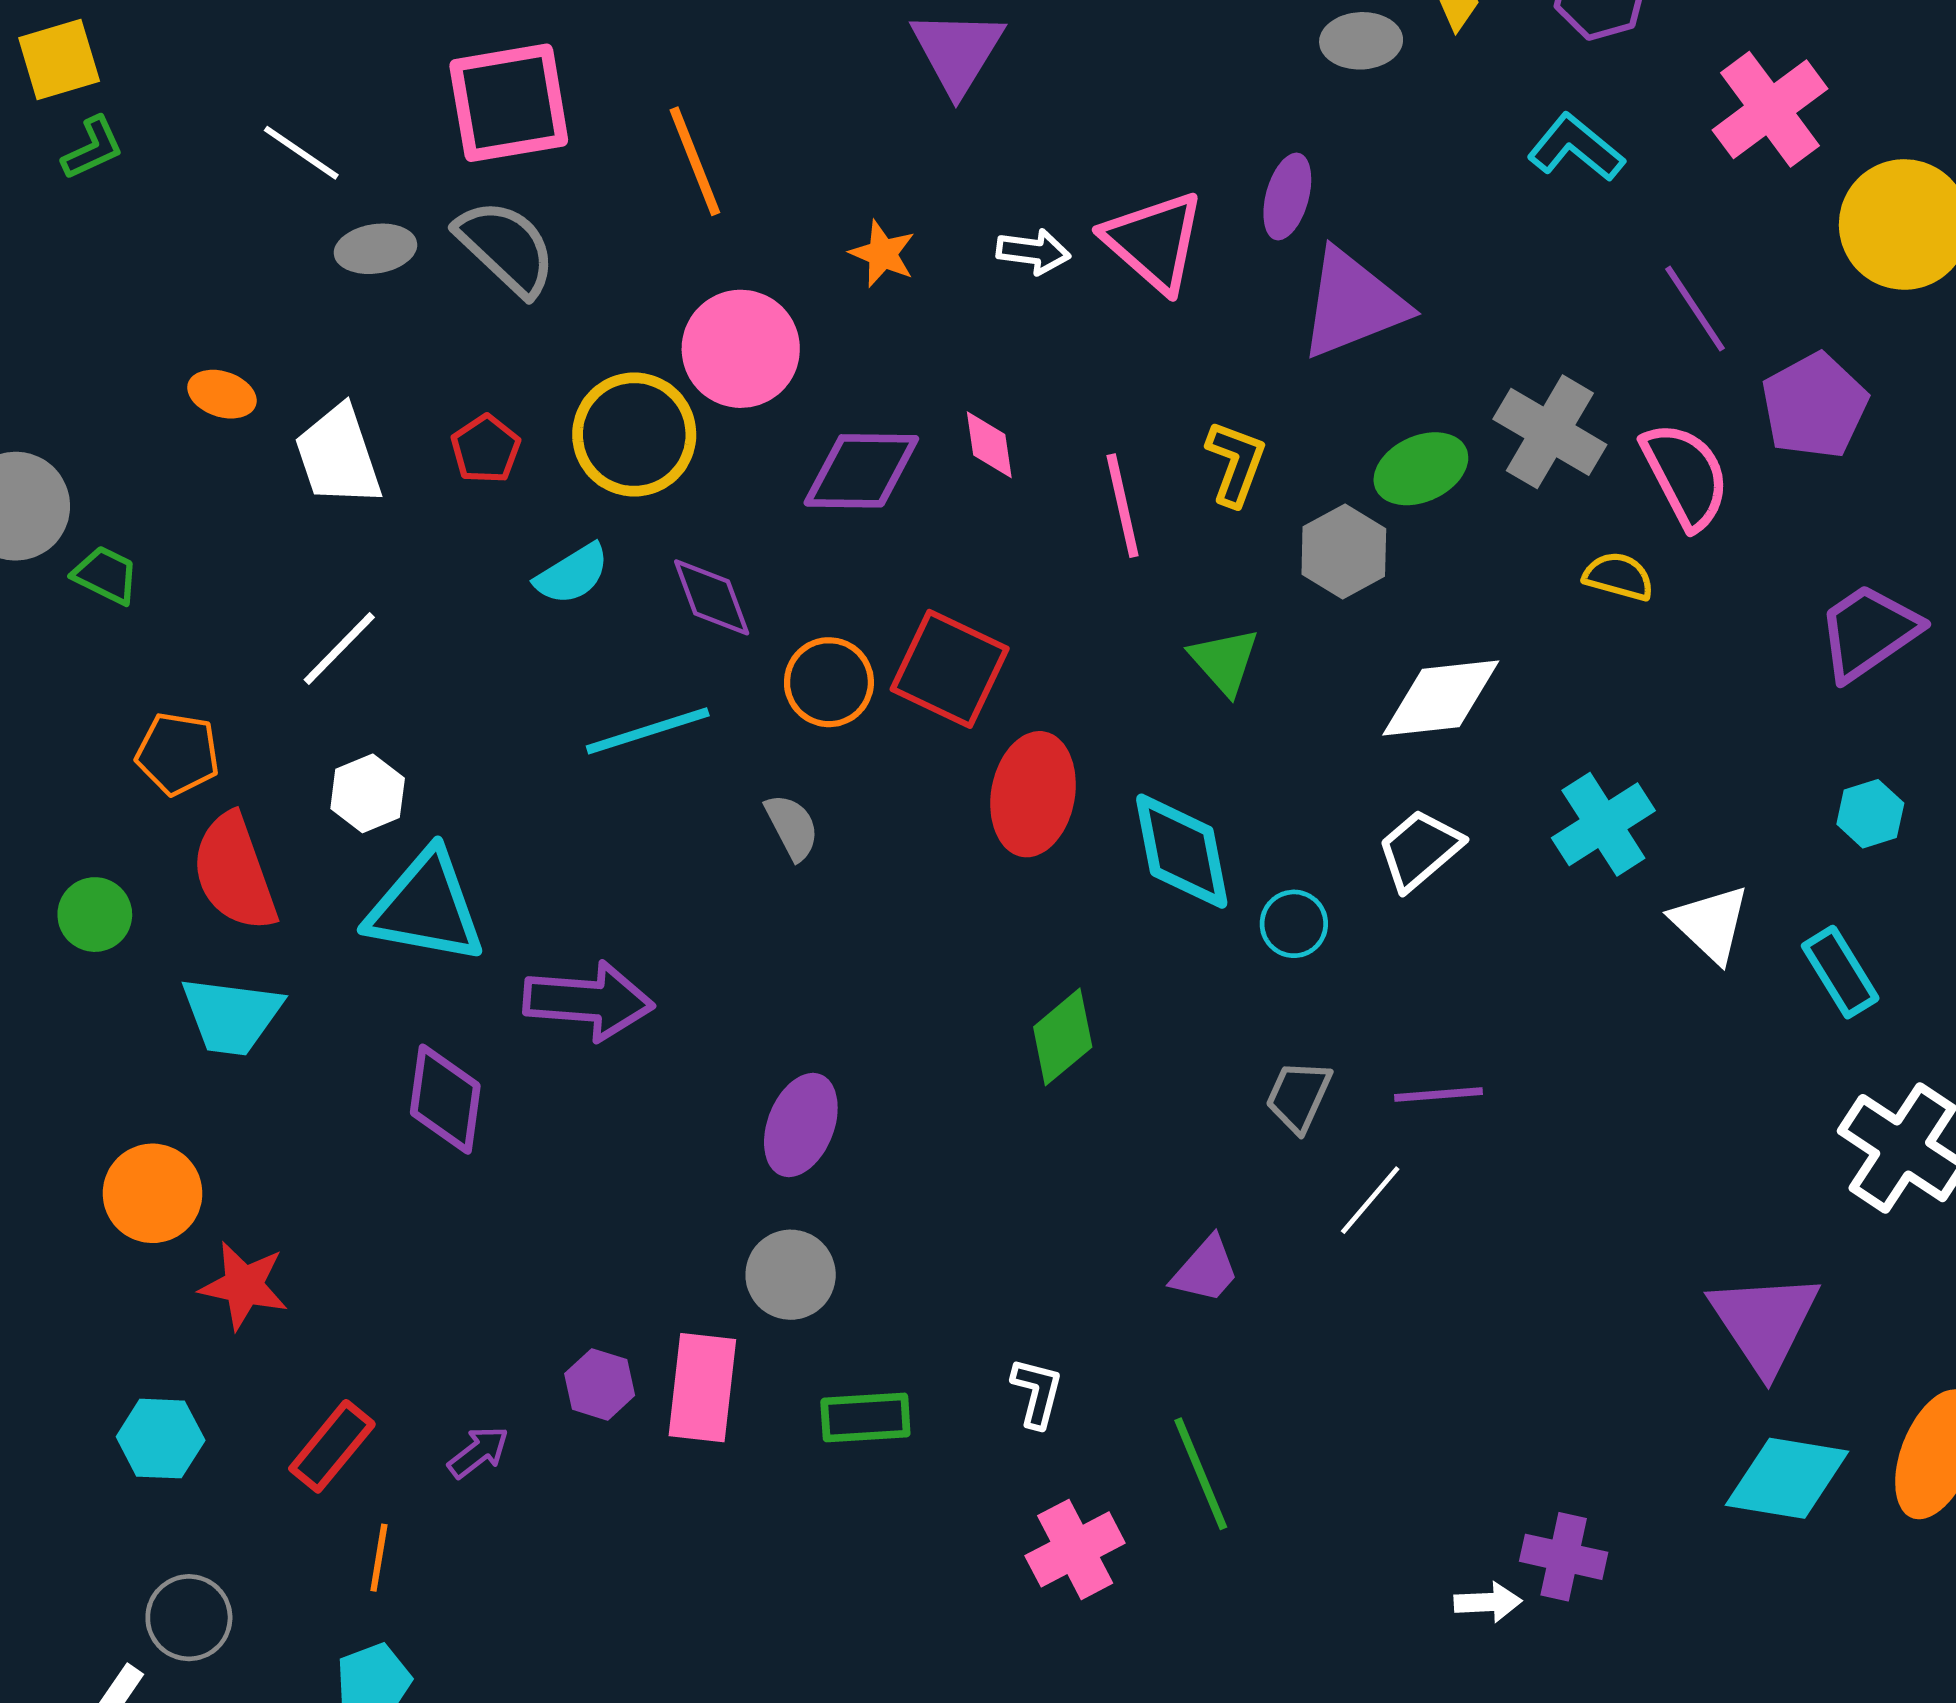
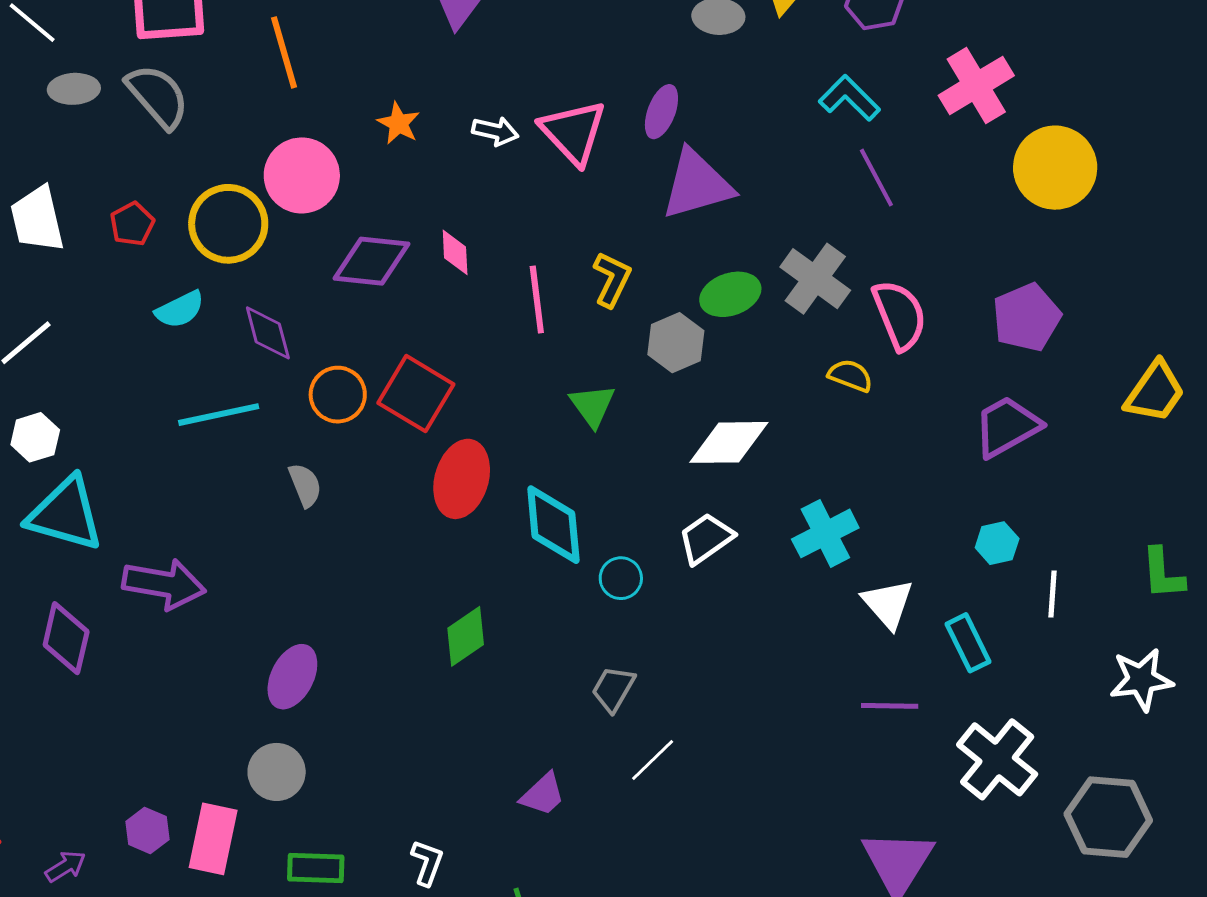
purple line: (1695, 309) -> (876, 178), moved
purple pentagon: (1815, 406) -> (1027, 317), moved
purple line: (1438, 1094) -> (890, 706), moved

